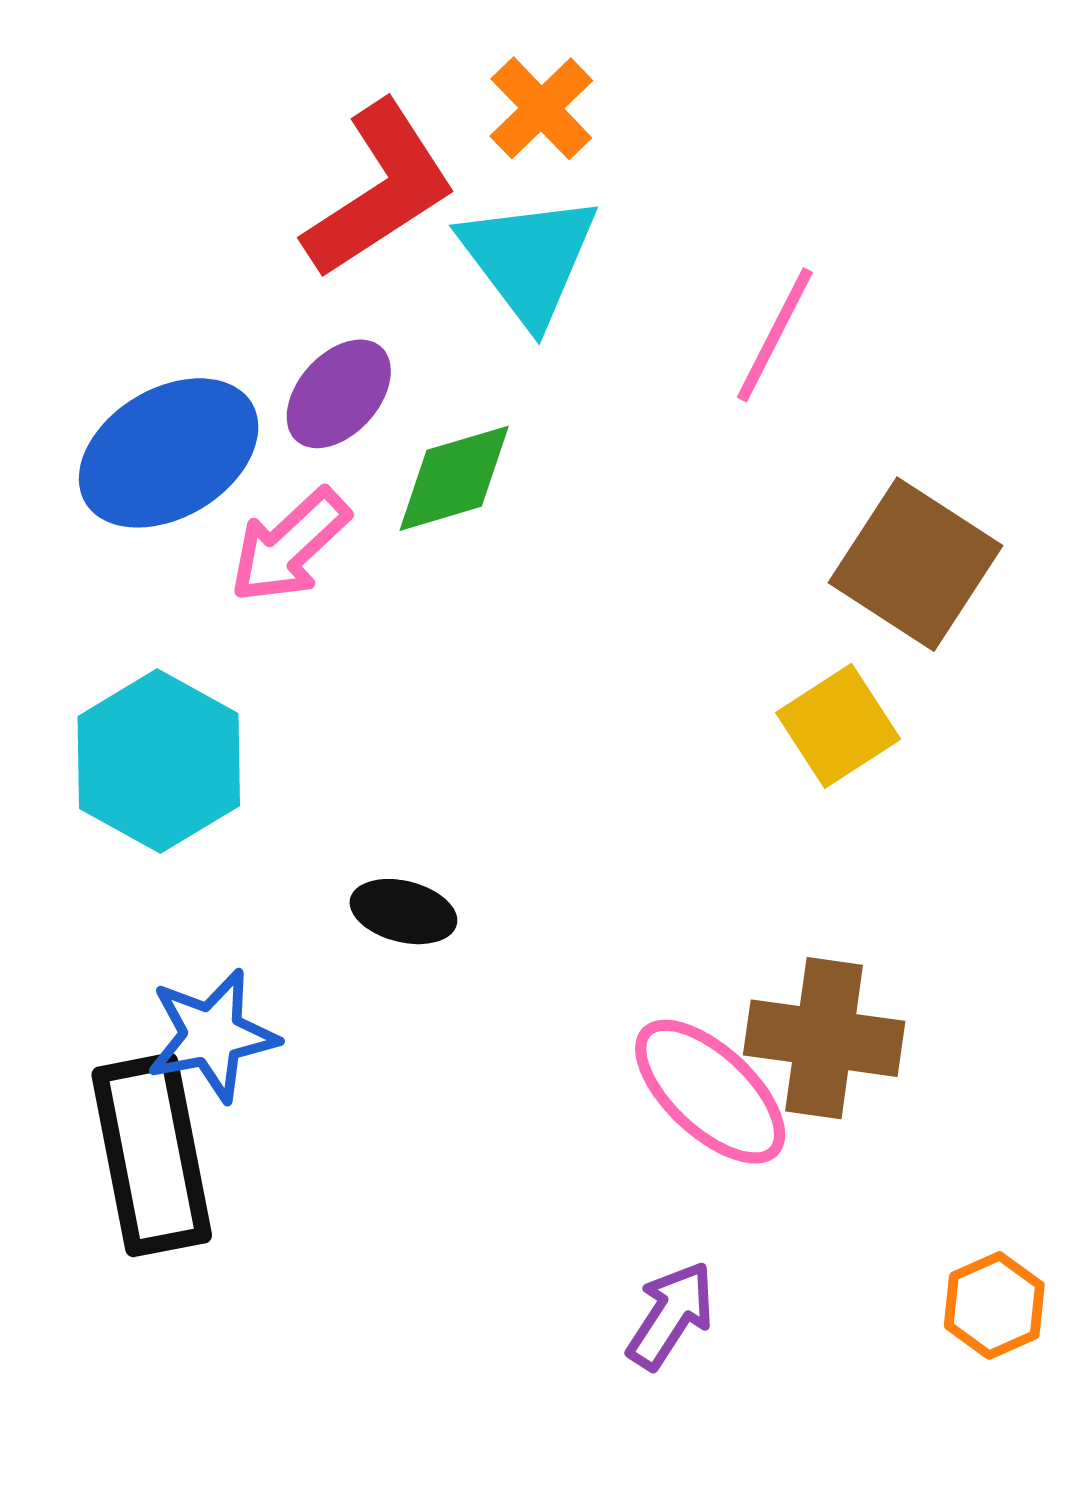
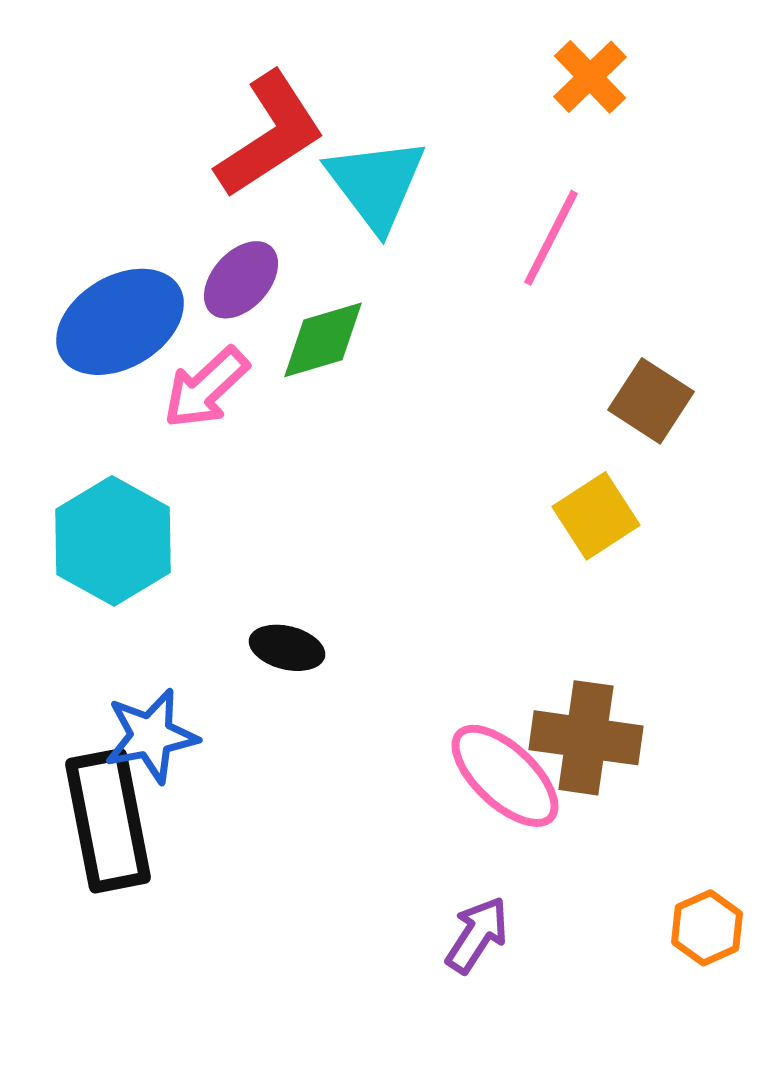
orange cross: (541, 108) -> (590, 77), moved
brown square: (916, 564) -> (651, 401), size x0.7

